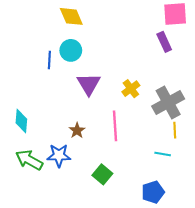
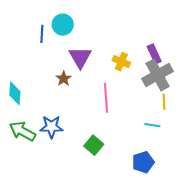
purple rectangle: (164, 42) -> (154, 54), moved
yellow cross: (131, 89) -> (121, 62), turned -30
brown star: (77, 130) -> (64, 79), moved

